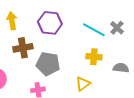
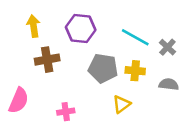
gray cross: (117, 28) -> (167, 47), moved
gray pentagon: (48, 64) -> (103, 68), moved

